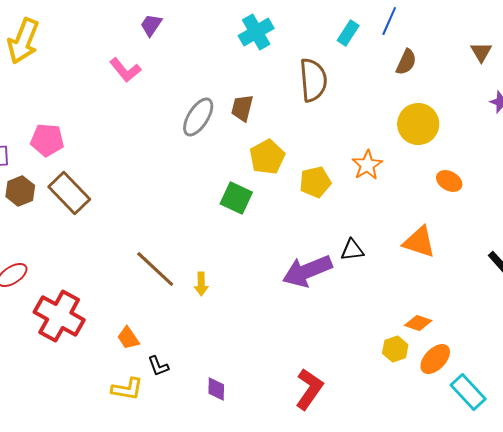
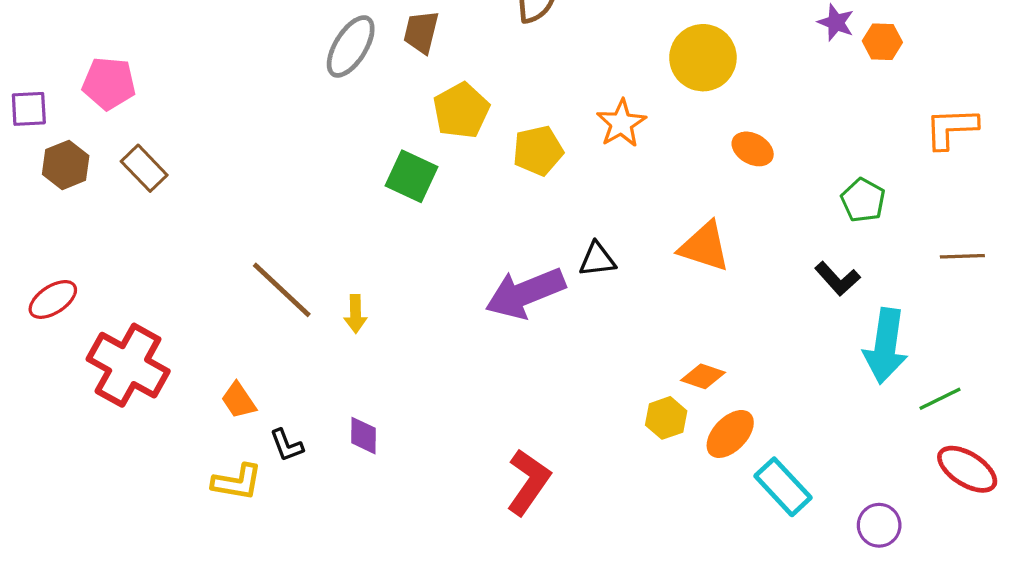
brown rectangle: (69, 193) -> (144, 168), size x0.7
purple diamond: (216, 389) -> (363, 436), moved

